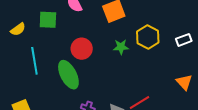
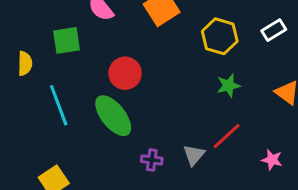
yellow semicircle: (18, 29) -> (25, 63), turned -42
green star: (121, 47) -> (228, 86), moved

